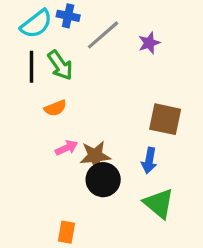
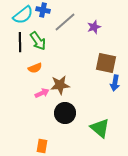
brown square: (165, 119) -> (106, 63), moved
brown star: (95, 156) -> (60, 85), moved
blue arrow: (149, 161) -> (115, 83), moved

